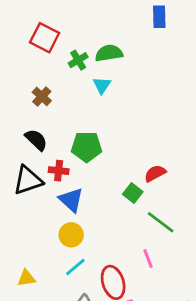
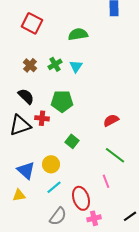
green cross: (78, 60) -> (55, 64), moved
cyan triangle: (102, 85) -> (76, 66), moved
green square: (133, 193) -> (72, 141), moved
blue triangle: (71, 200) -> (26, 170), moved

